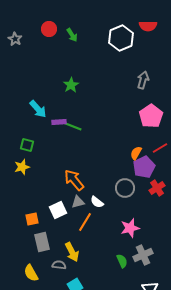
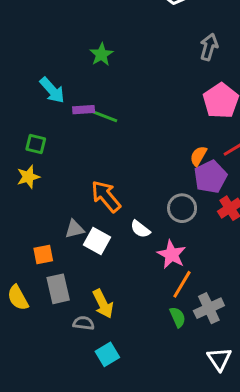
gray triangle: (78, 202) -> (75, 229), moved
white square: (58, 210) -> (97, 241), moved, turned -36
orange line: (85, 222) -> (182, 284), moved
pink star: (130, 228) -> (172, 254), moved, turned -30
yellow semicircle: (31, 273) -> (18, 298), moved

